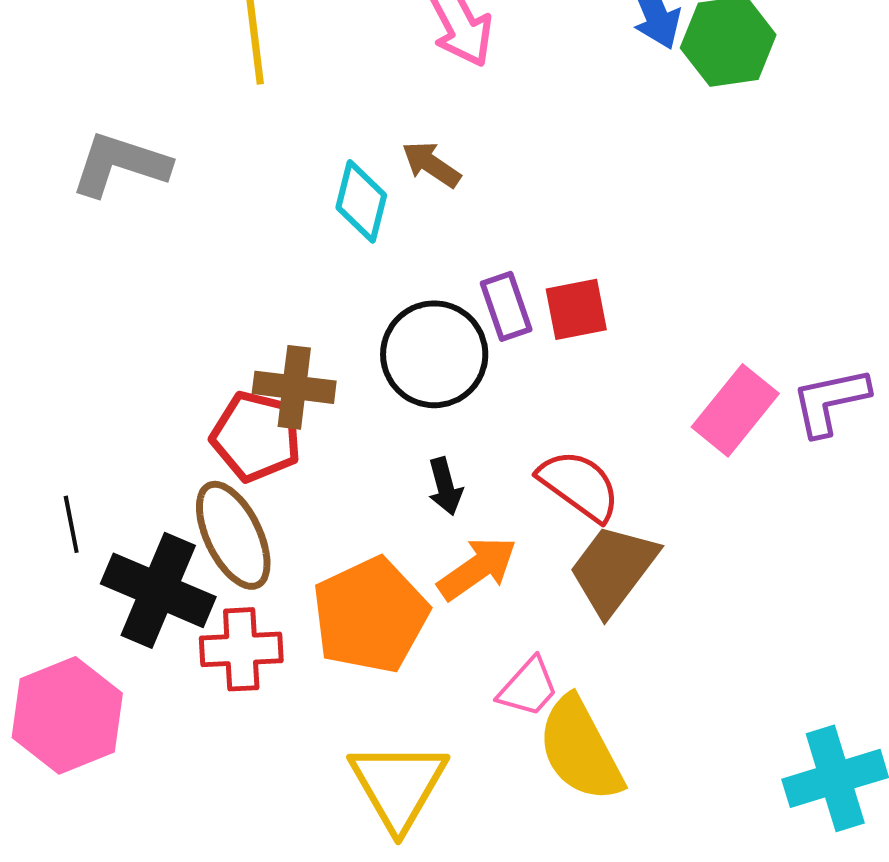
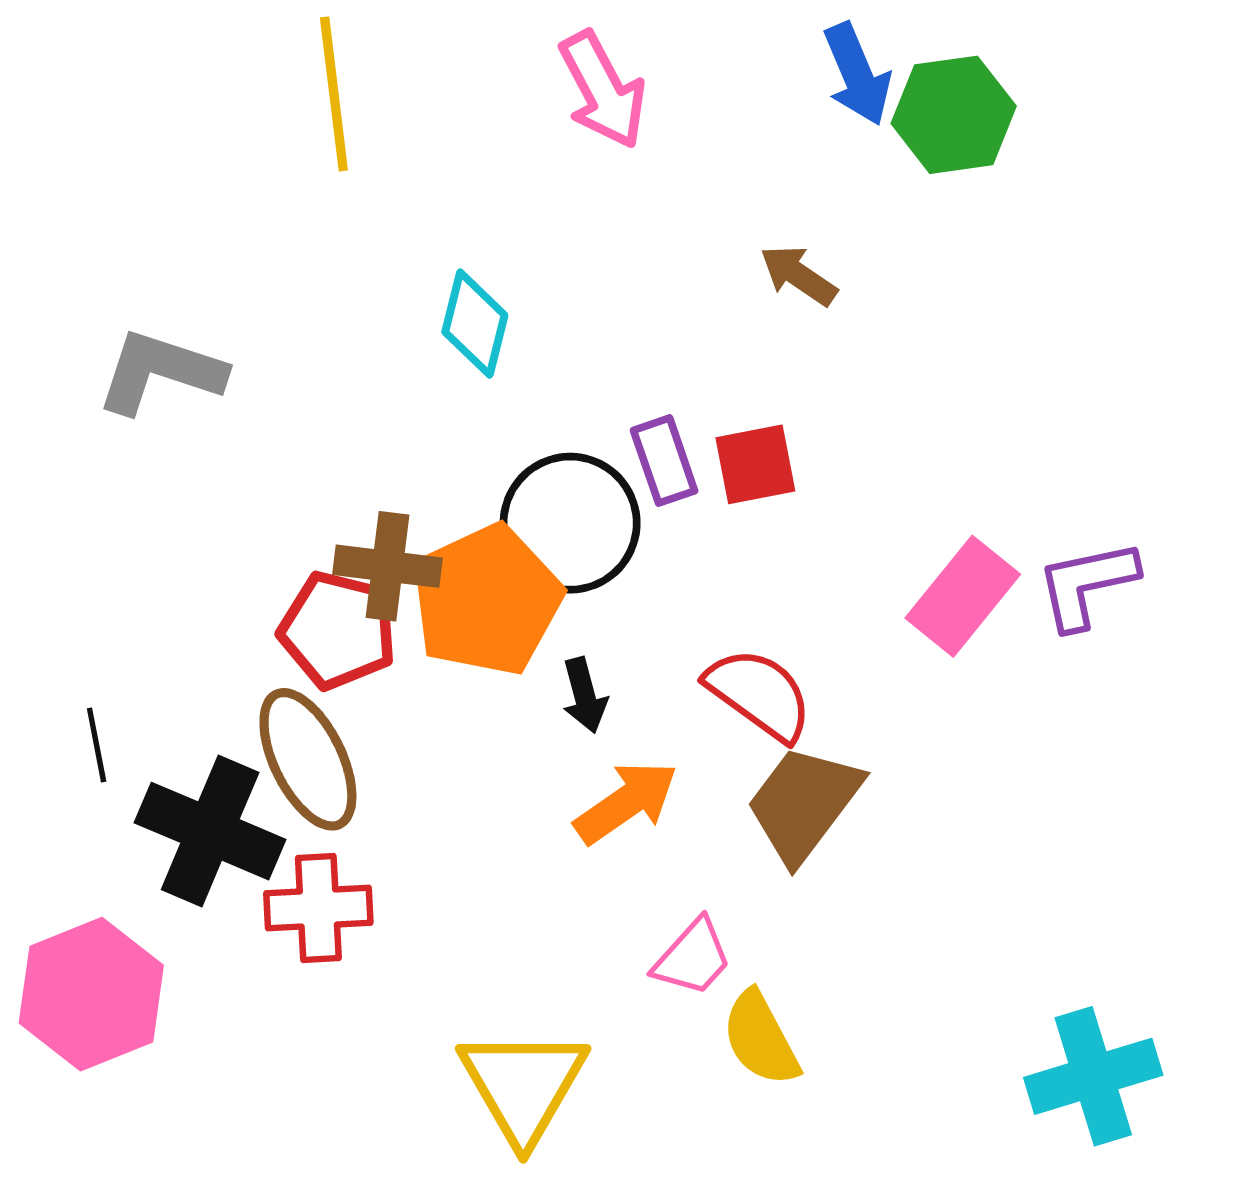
gray L-shape: (120, 164) -> (160, 372), moved
brown arrow: (431, 164) -> (798, 275), moved
orange pentagon: (370, 615) -> (487, 600), moved
yellow semicircle: (580, 749) -> (761, 1038), size x0.7

